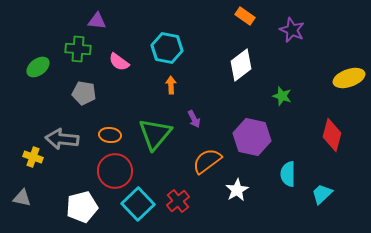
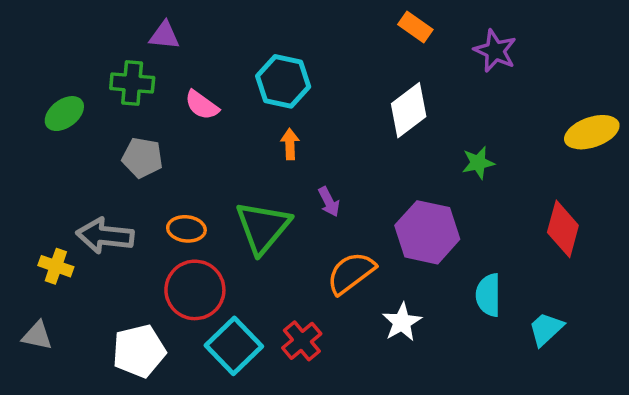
green star: (282, 96) -> (478, 163), turned -30

